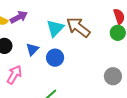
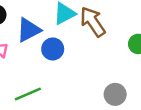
blue triangle: (32, 49) -> (29, 30), size x1.5

